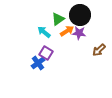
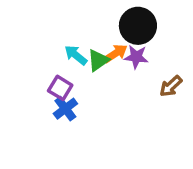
green triangle: (58, 19) -> (98, 60), moved
purple square: (46, 53) -> (60, 88), moved

